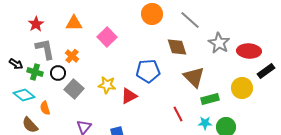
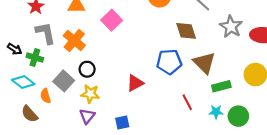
orange cross: (72, 56) -> (74, 40), size x1.5
blue pentagon: (148, 71) -> (169, 62), moved
black circle: (58, 73) -> (87, 69), moved
yellow star: (107, 85) -> (90, 94), moved
gray square: (74, 89) -> (64, 81), moved

